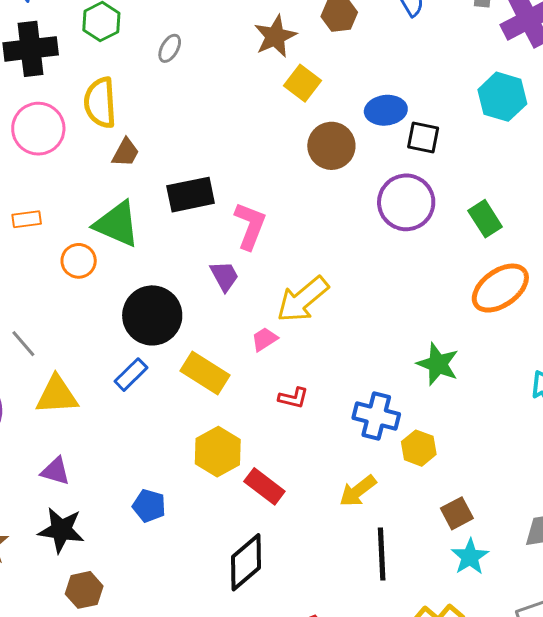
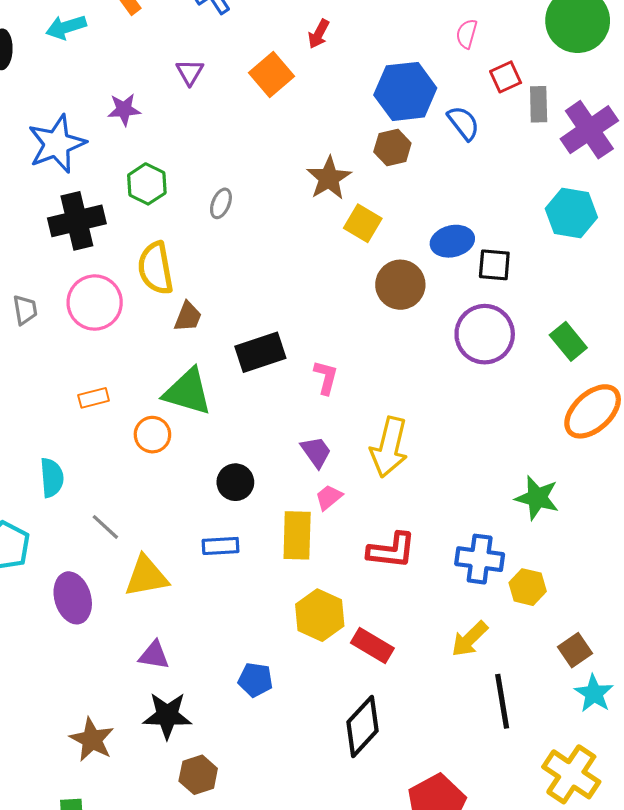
pink L-shape: (250, 226) -> (326, 377), size x0.7
purple trapezoid: (224, 276) -> (316, 452), moved
yellow arrow: (303, 299) -> (389, 447), turned -30
black circle: (152, 315) -> (235, 482), size x0.6
pink trapezoid: (264, 339) -> (329, 497), moved
yellow rectangle: (205, 373) -> (297, 535), turned 66
blue rectangle: (131, 375) -> (221, 546), turned 48
red L-shape: (293, 398) -> (391, 550), size x1.6

